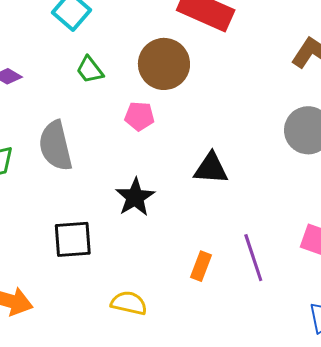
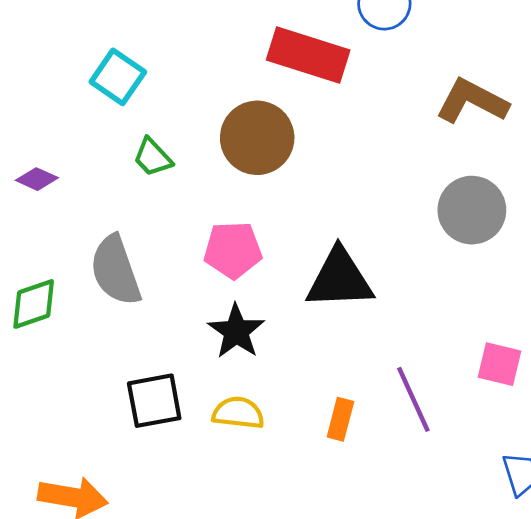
pink pentagon: (139, 116) -> (233, 250), moved, size x1.4
black triangle: (211, 168) -> (340, 279), size x1.4
yellow semicircle: (129, 303) -> (238, 413), moved

